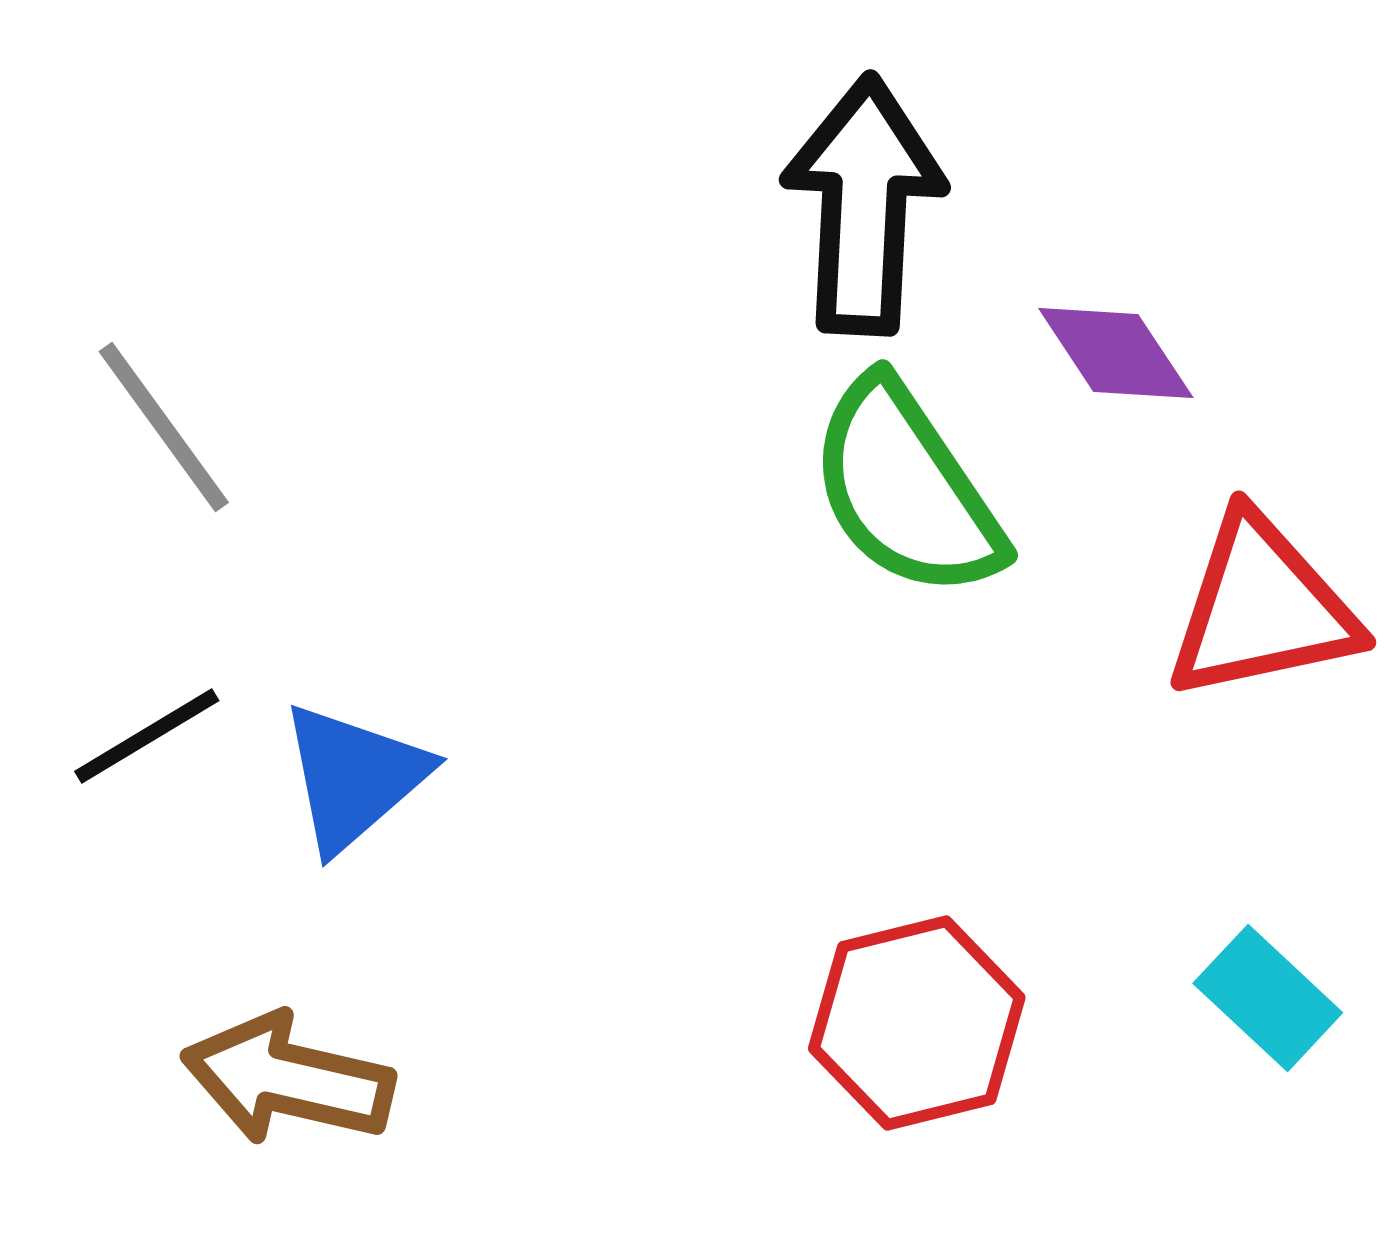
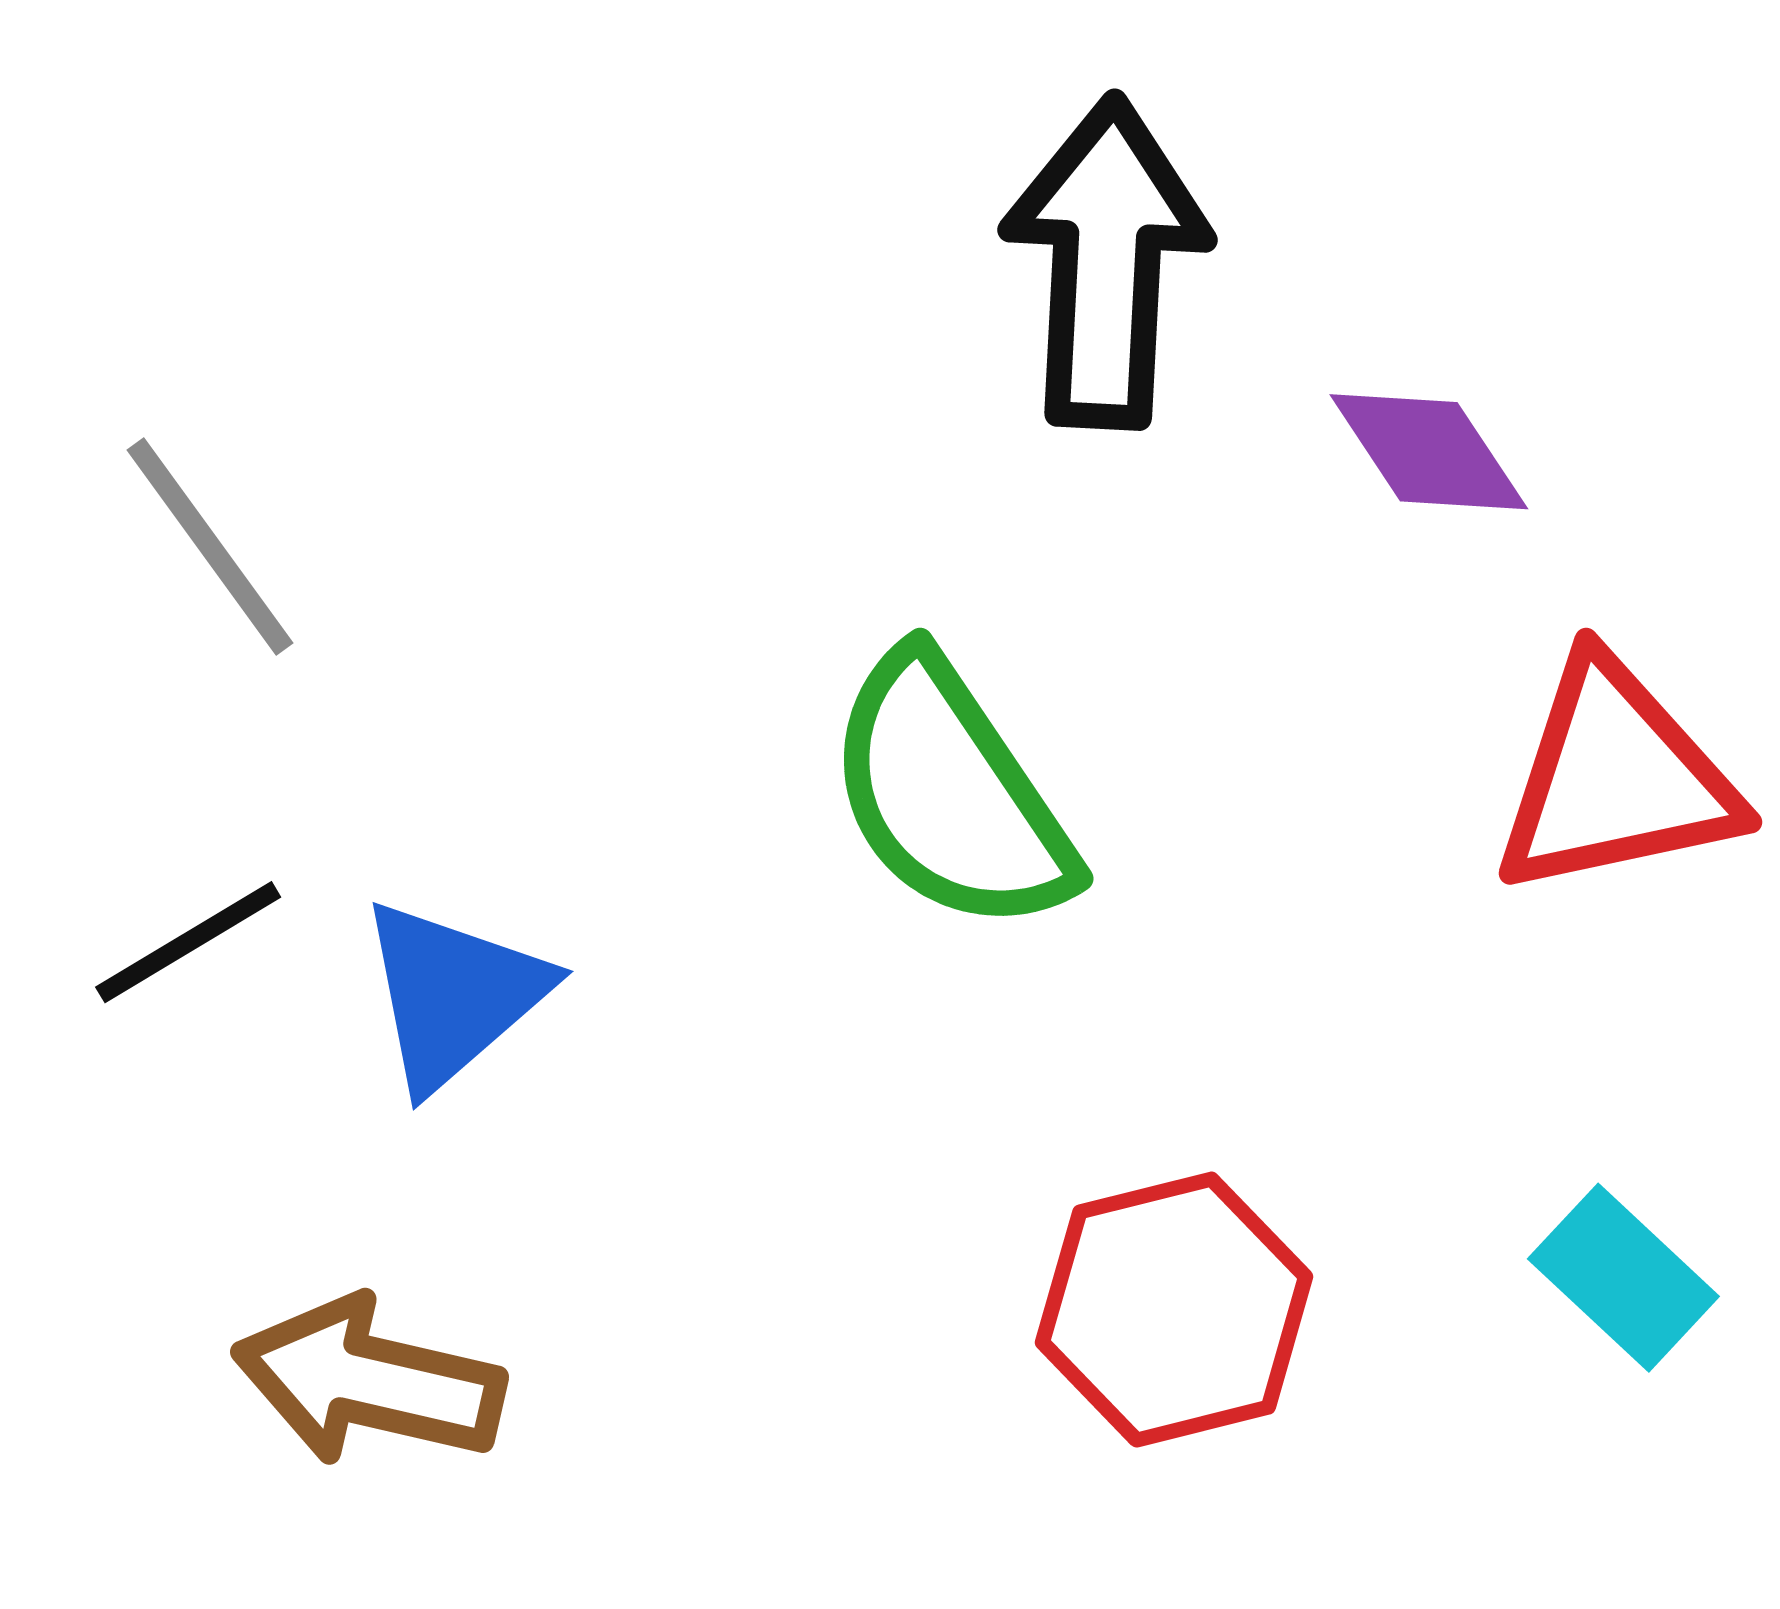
green semicircle: (906, 489) -> (950, 794), moved

